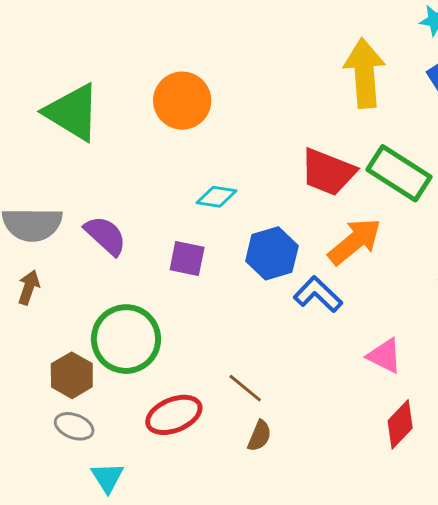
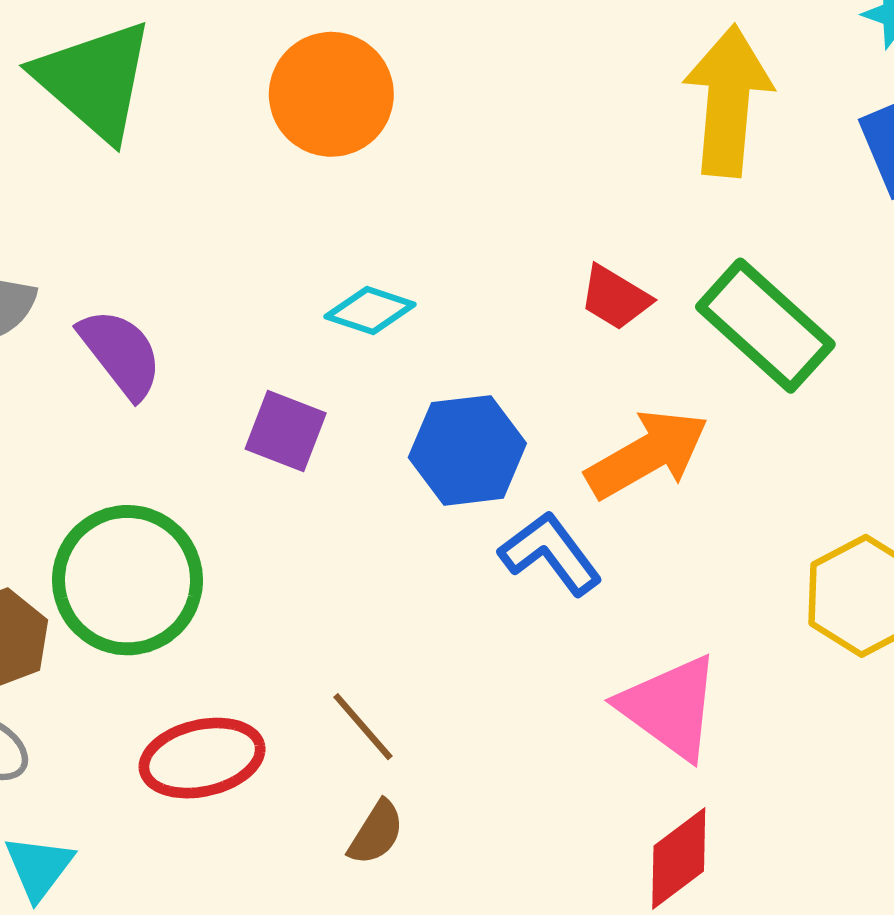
red trapezoid: (328, 172) -> (615, 298), size x0.6
pink triangle: (384, 356) -> (670, 707), size x1.4

